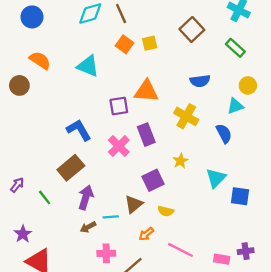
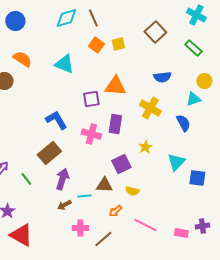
purple rectangle: (146, 135) -> (115, 124), turned 30
pink cross: (119, 146) -> (91, 134), turned -30
brown triangle: (134, 204) -> (104, 185), turned 42

